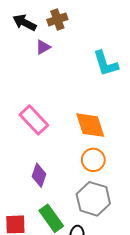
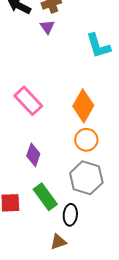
purple triangle: (43, 47) -> (47, 27), moved, turned -35
orange diamond: (90, 125) -> (83, 106), turned 48

